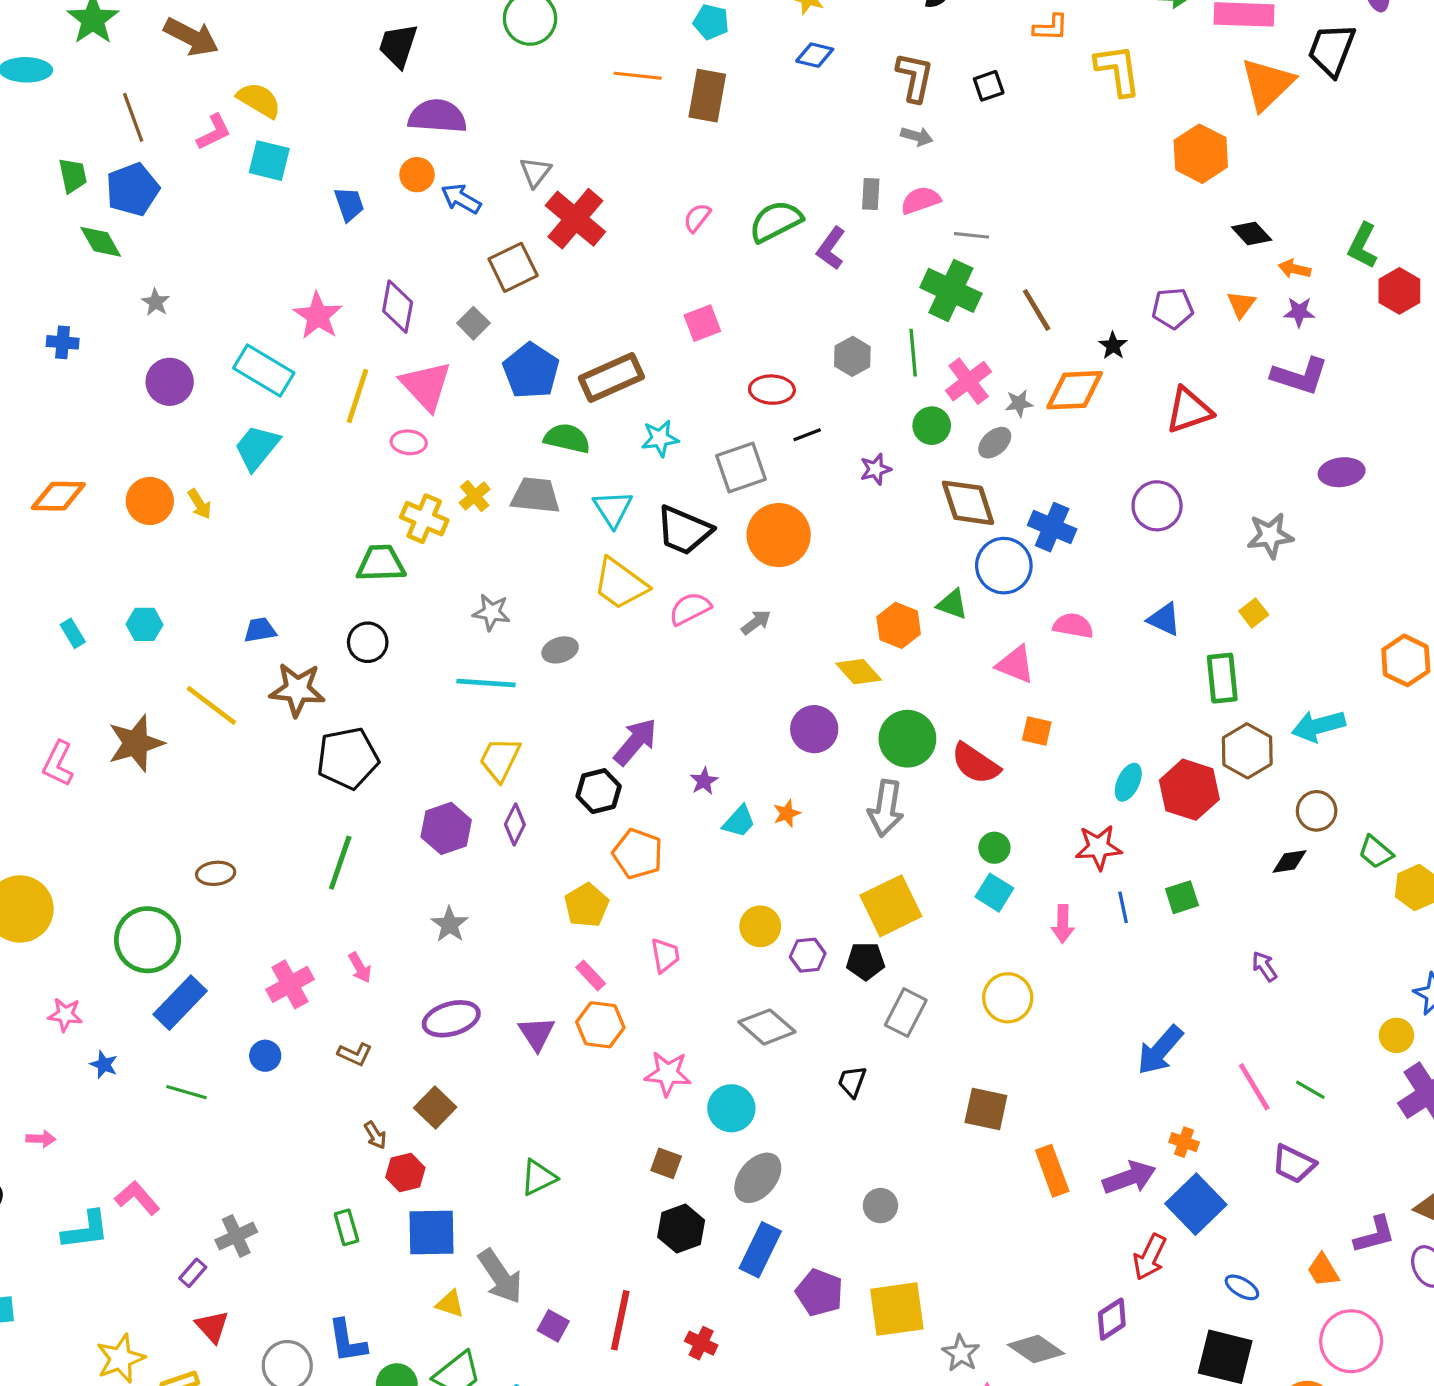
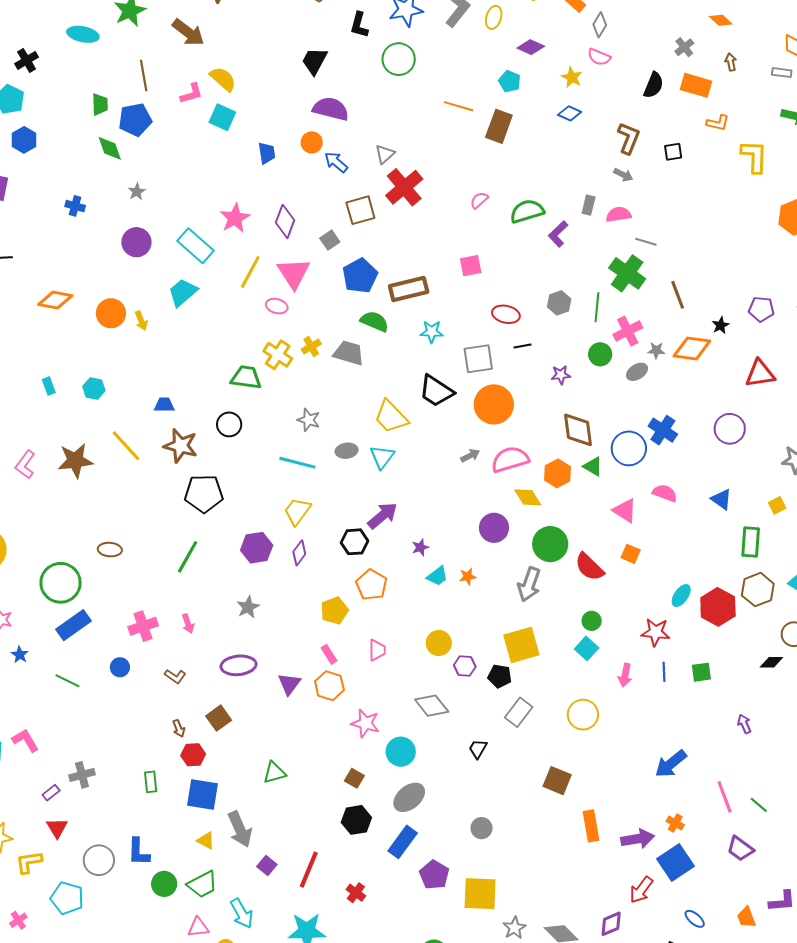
brown diamond: (968, 503) -> (578, 430), moved
cyan triangle: (613, 509) -> (382, 457), moved
pink semicircle: (690, 609) -> (510, 459), moved, size x1.4

